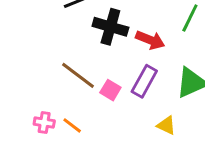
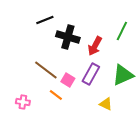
red arrow: (150, 40) -> (95, 46), turned 96
orange line: (72, 125) -> (56, 95), moved

